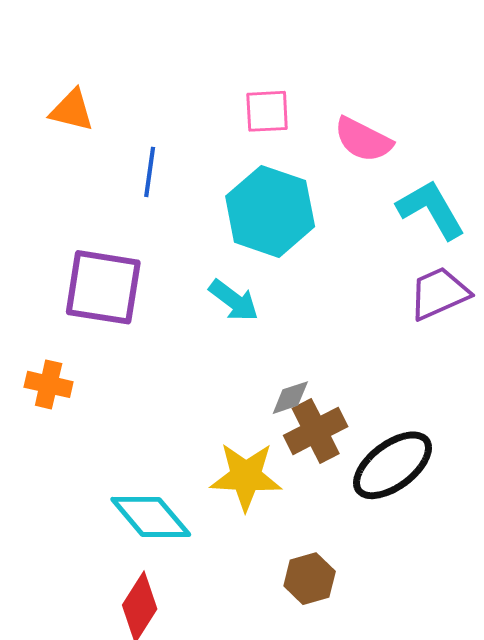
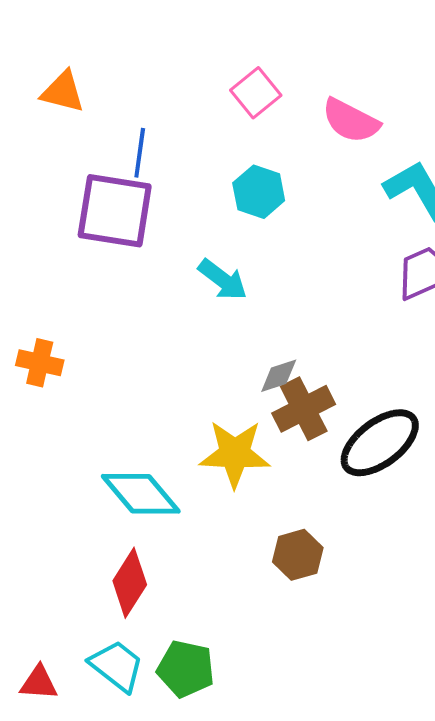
pink square: (267, 111) -> (256, 93), turned -36
cyan hexagon: (270, 211) -> (259, 192), size x0.6
purple square: (103, 287) -> (115, 211), moved

